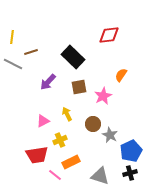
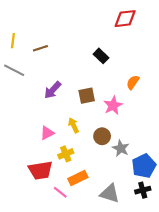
red diamond: (109, 35) -> (125, 19), moved
brown line: (31, 52) -> (40, 48), moved
black rectangle: (73, 57) -> (101, 56), moved, size x0.6

